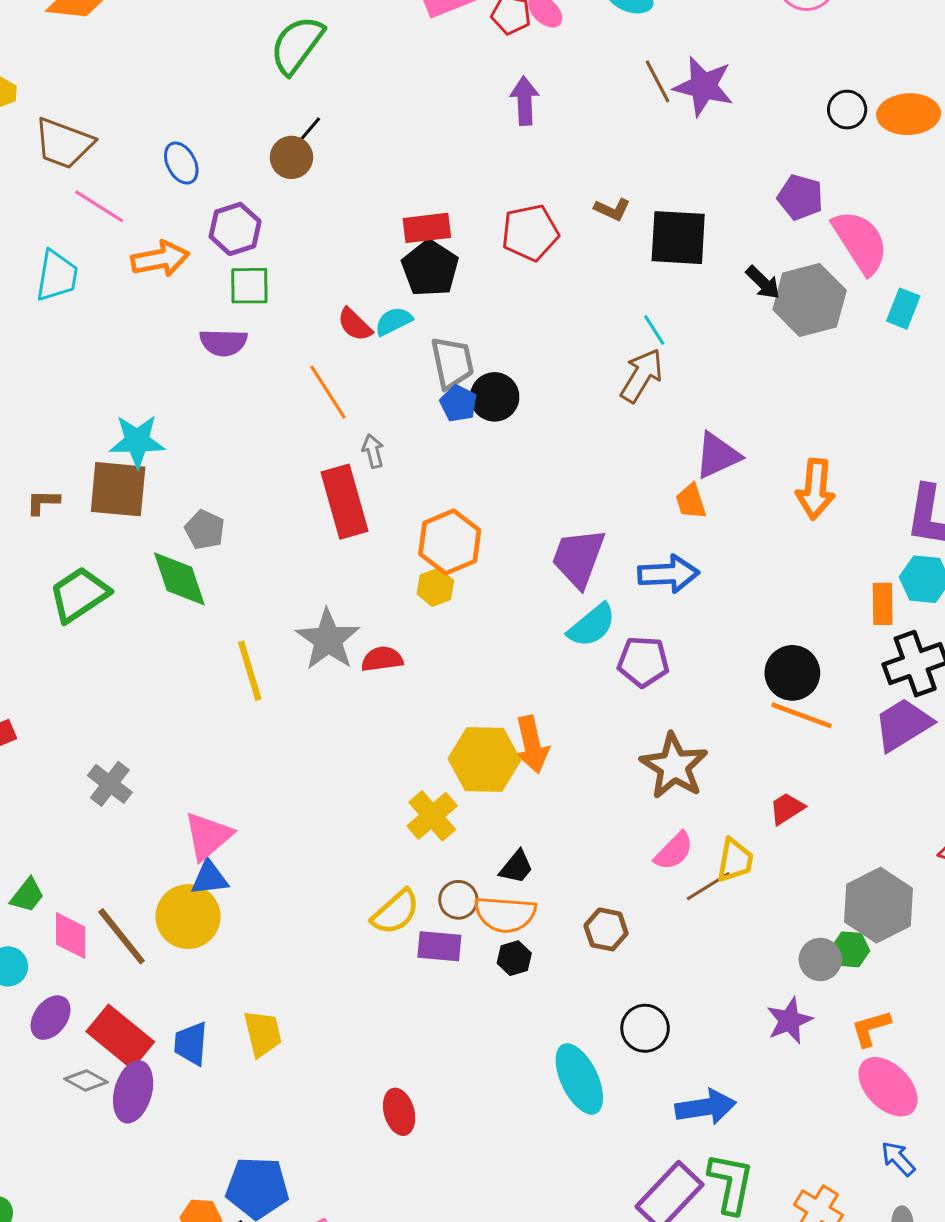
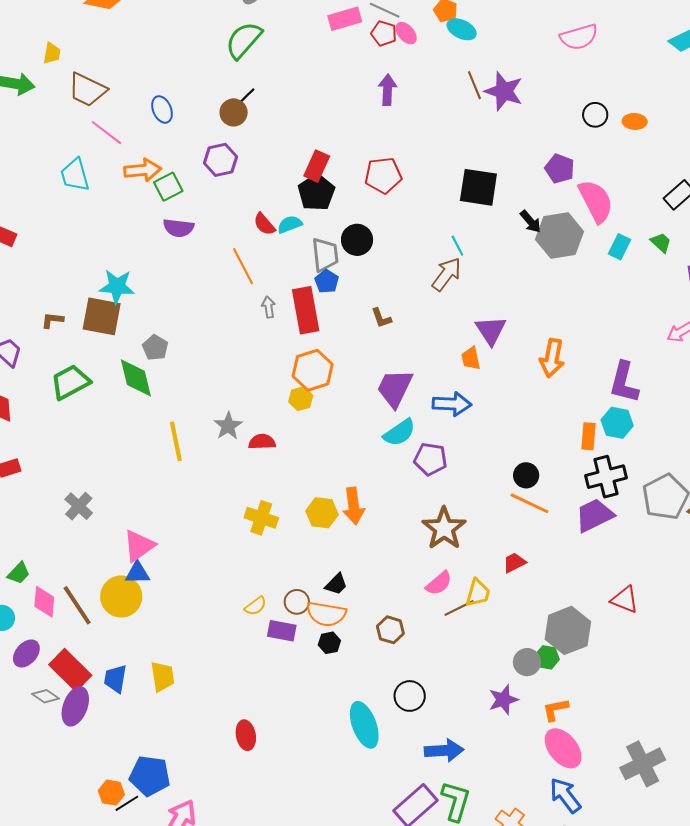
orange ellipse: (909, 114) -> (635, 121), size x0.6
brown L-shape: (612, 209) -> (381, 318), moved, turned 40
red rectangle: (427, 228) -> (317, 166), turned -64
purple hexagon: (235, 229) -> (220, 160), moved
cyan trapezoid: (57, 276) -> (75, 175), turned 150
green square: (249, 286) -> (168, 187), moved, turned -32
black circle: (495, 397) -> (357, 240), moved
purple triangle: (717, 455) -> (491, 330), turned -44
red rectangle: (344, 502) -> (306, 310), moved
gray star: (328, 639) -> (228, 426), size x0.7
black circle: (792, 673) -> (526, 475), size x0.7
yellow hexagon: (484, 759) -> (322, 513), size x0.7
yellow cross: (432, 816) -> (261, 518), moved, turned -36
yellow semicircle: (396, 912) -> (256, 606), size x0.7
blue arrow: (898, 1159) -> (565, 795), size x1.5

